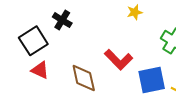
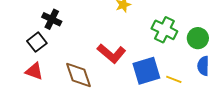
black square: (33, 41) -> (37, 42), moved, size x0.7

